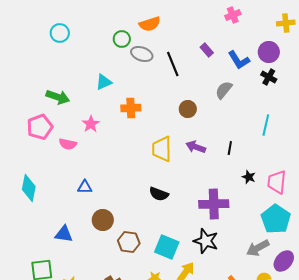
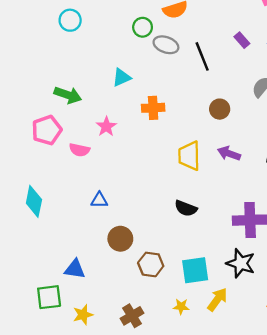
blue triangle: (64, 234) -> (75, 269), moved
cyan square: (167, 247) -> (195, 270), turned -30

